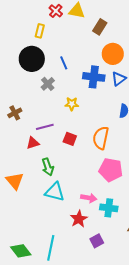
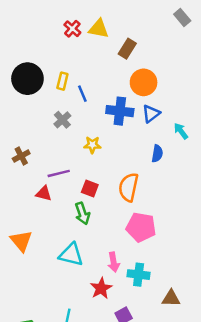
yellow rectangle: (40, 31) -> (62, 81), moved
black circle: (32, 59) -> (27, 79), moved
red triangle: (33, 143) -> (44, 193), turned 32
green arrow: (48, 167) -> (82, 213), moved
pink arrow: (89, 198) -> (114, 262), turned 70

